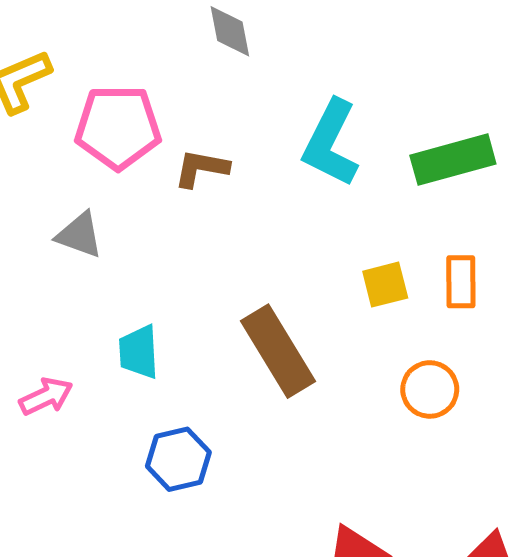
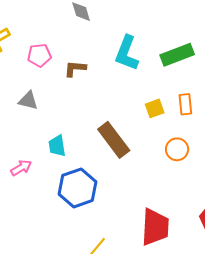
pink pentagon: (118, 127) -> (39, 55), size x0.7
blue hexagon: (178, 459) -> (78, 188), size x1.5

